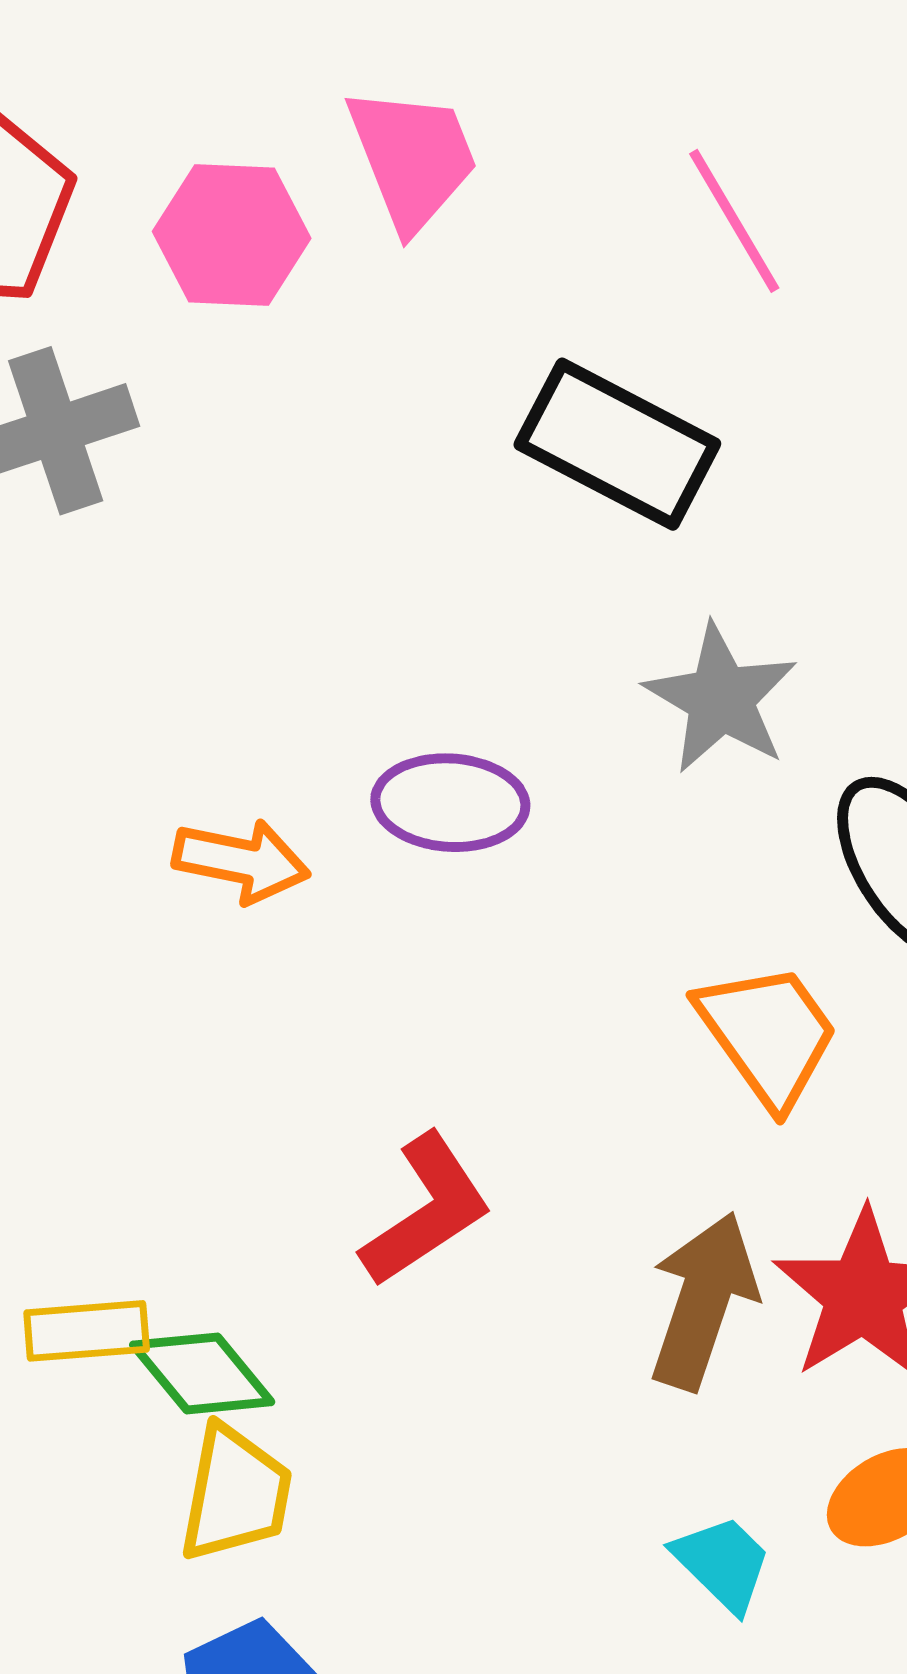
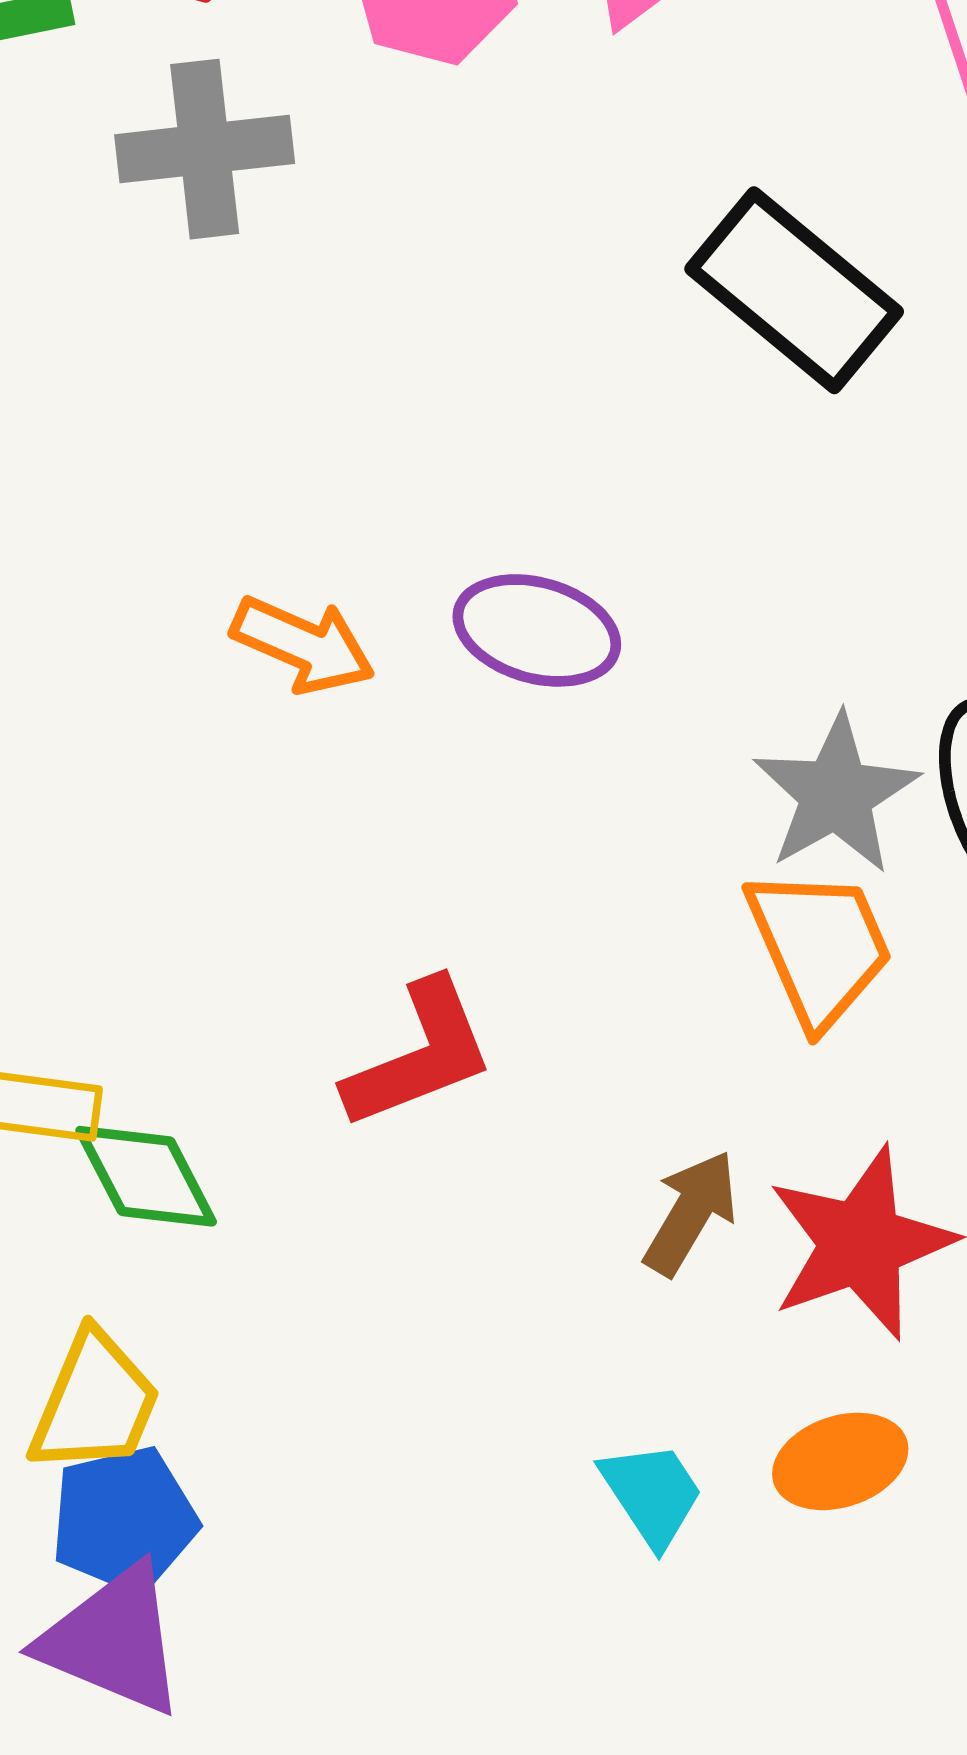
gray star: (721, 699) -> (836, 794), moved
brown arrow: (703, 1301) -> (691, 1213), size x0.7
yellow trapezoid: (235, 1494) -> (95, 1403), moved

